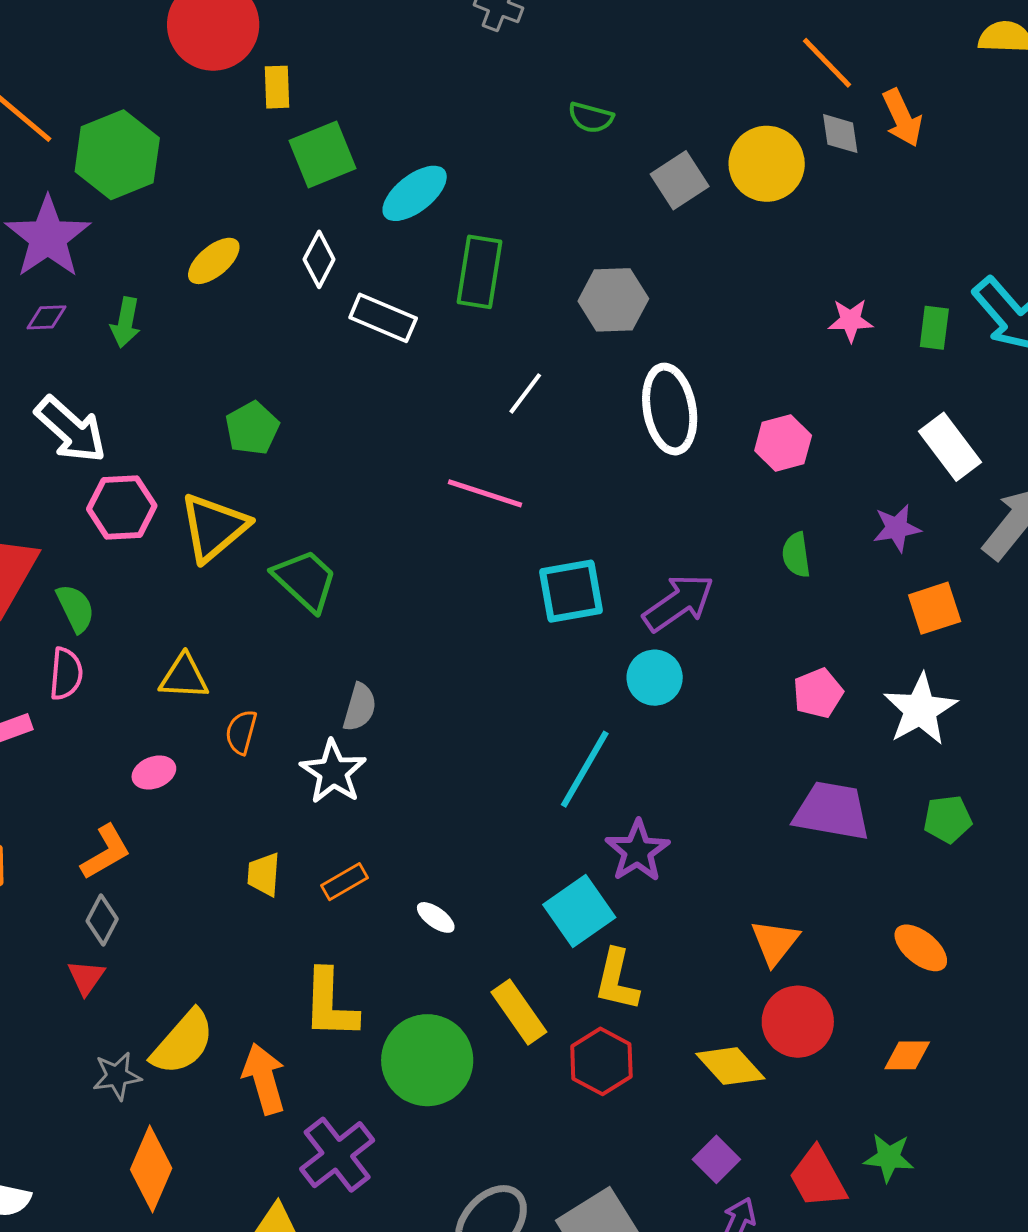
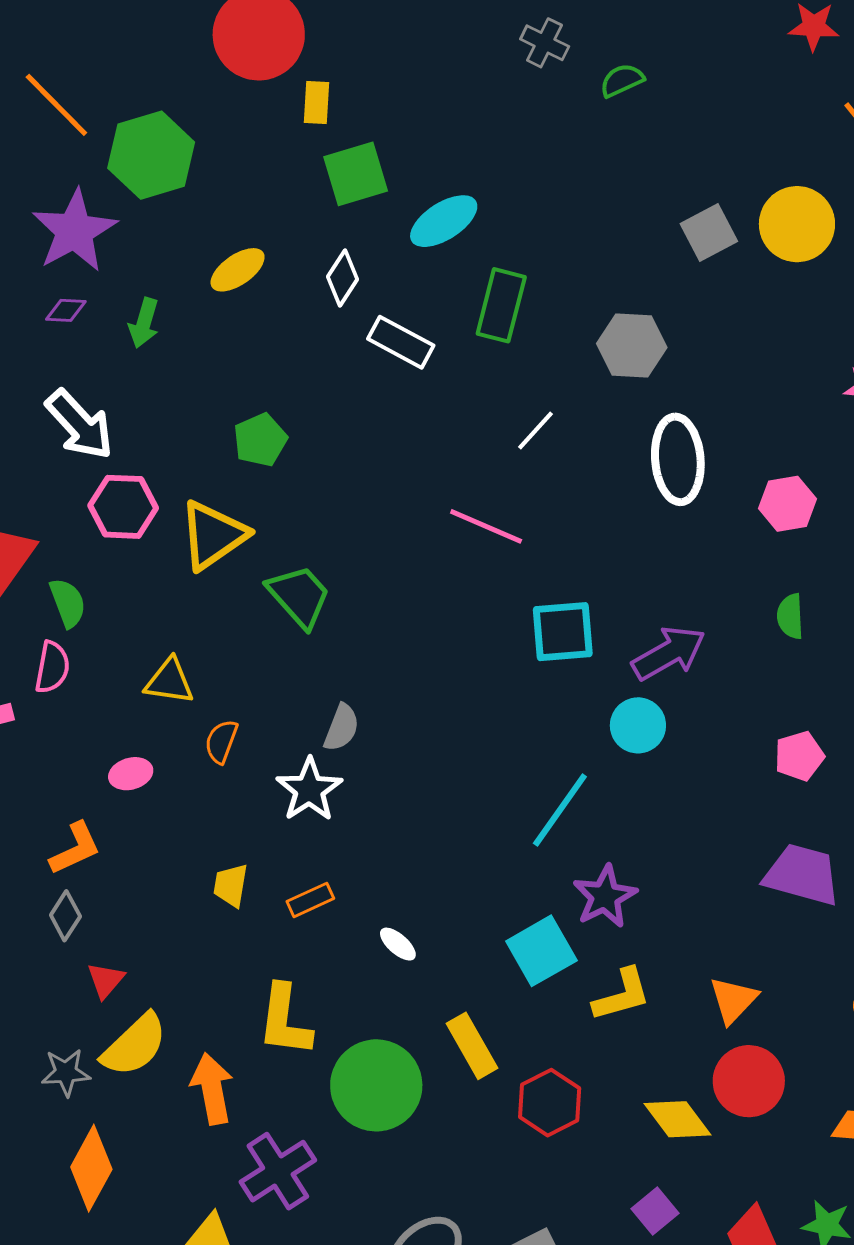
green semicircle: (591, 117) -> (622, 80), moved, turned 135
red triangle: (86, 977) -> (106, 980), moved
yellow L-shape: (617, 980) -> (622, 995), moved, turned -124

